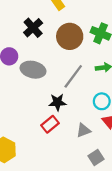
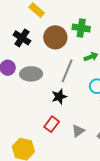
red rectangle: (50, 124) -> (52, 124), moved
gray triangle: (83, 130) -> (78, 131), moved

